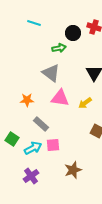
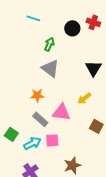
green arrow: (59, 48) -> (49, 44), moved, turned -56
pink triangle: (60, 98) -> (61, 112), moved
orange star: (27, 100) -> (37, 95), moved

